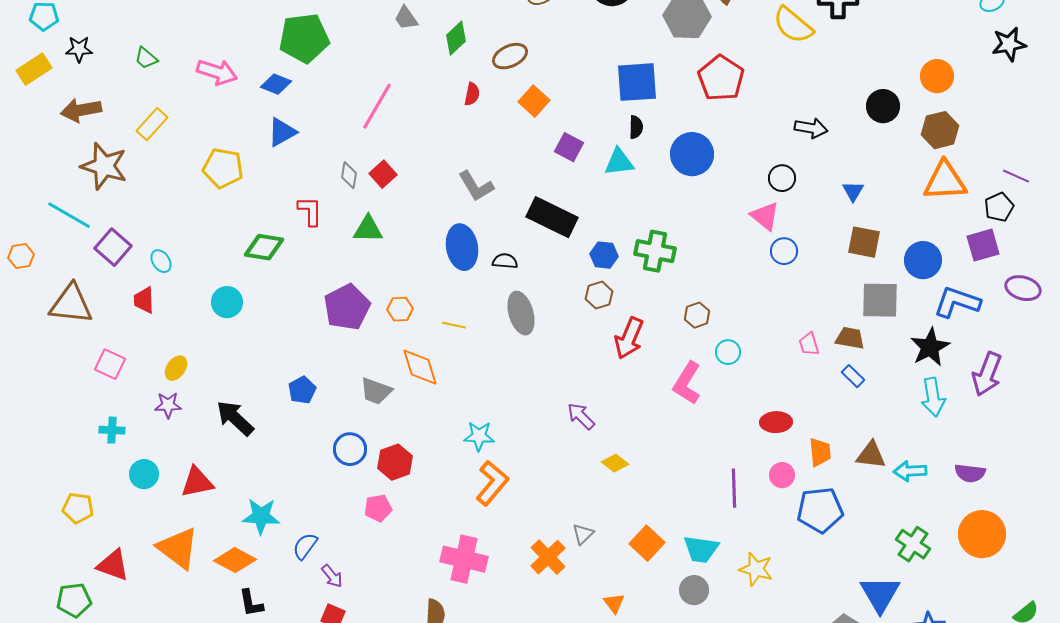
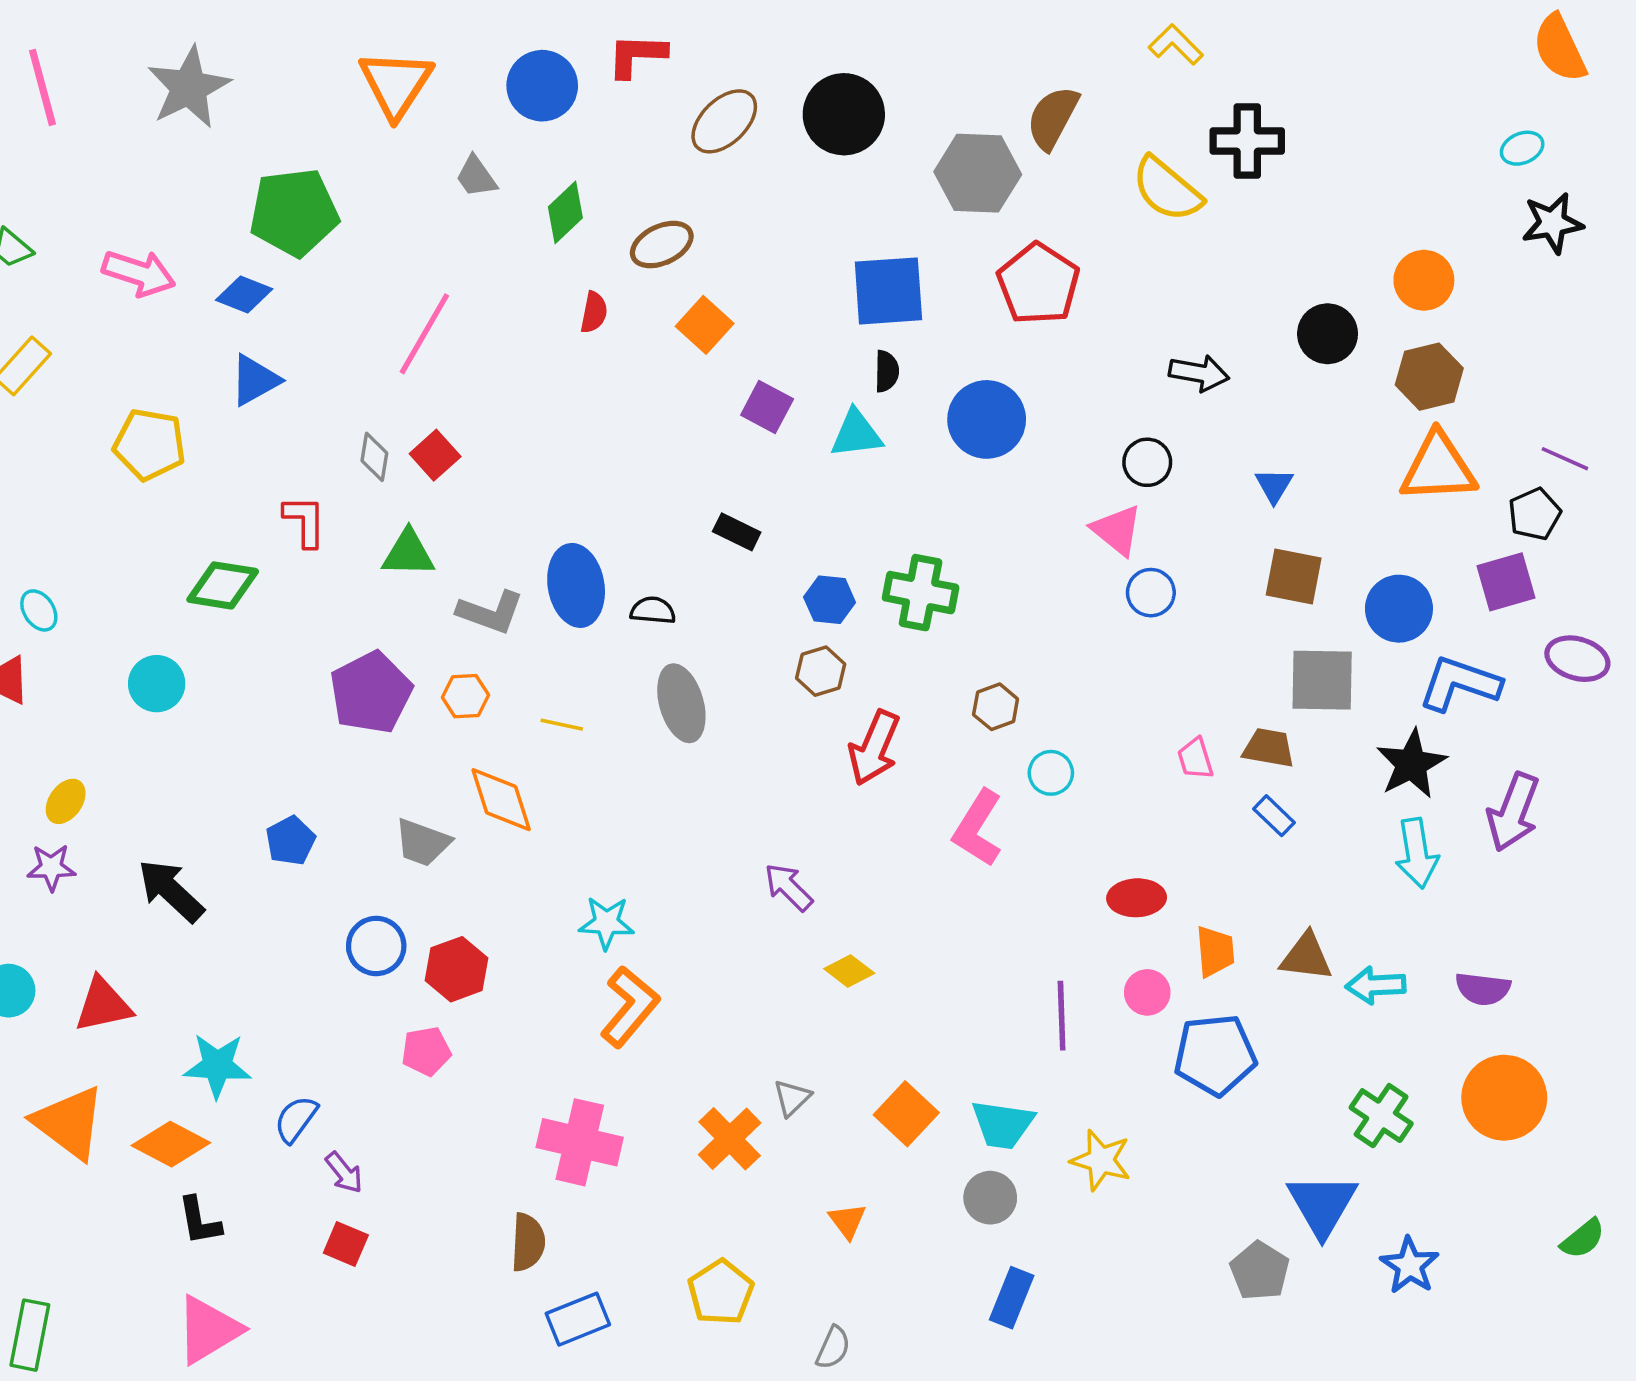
gray L-shape: (476, 186) -> (490, 612), moved, turned -39
black rectangle: (552, 217) -> (737, 532), size x0.5

